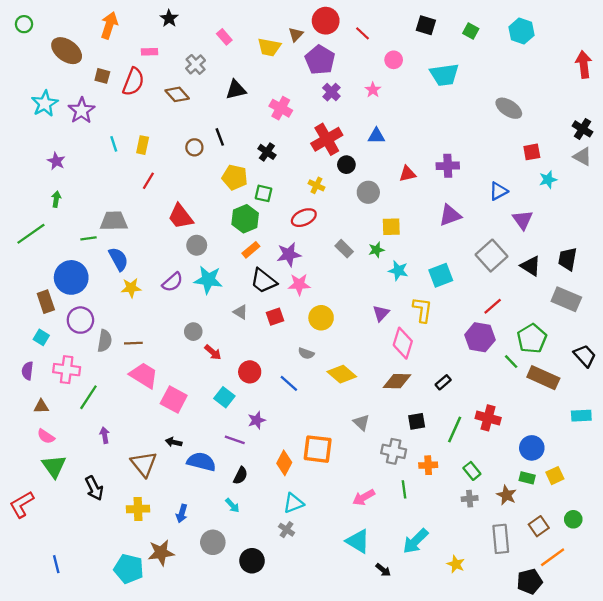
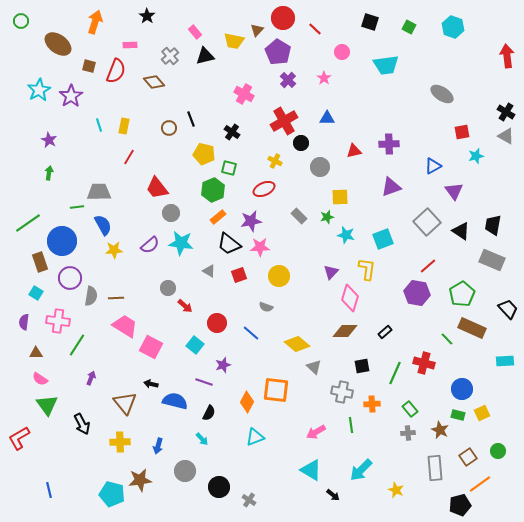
black triangle: (236, 90) -> (205, 56), moved
green line: (31, 234) -> (28, 223), moved
green line: (511, 362) -> (447, 339), moved
yellow diamond: (342, 374) -> (297, 344), moved
purple arrow: (105, 435) -> (91, 378), turned 32
gray cross: (287, 530) -> (249, 500), moved

